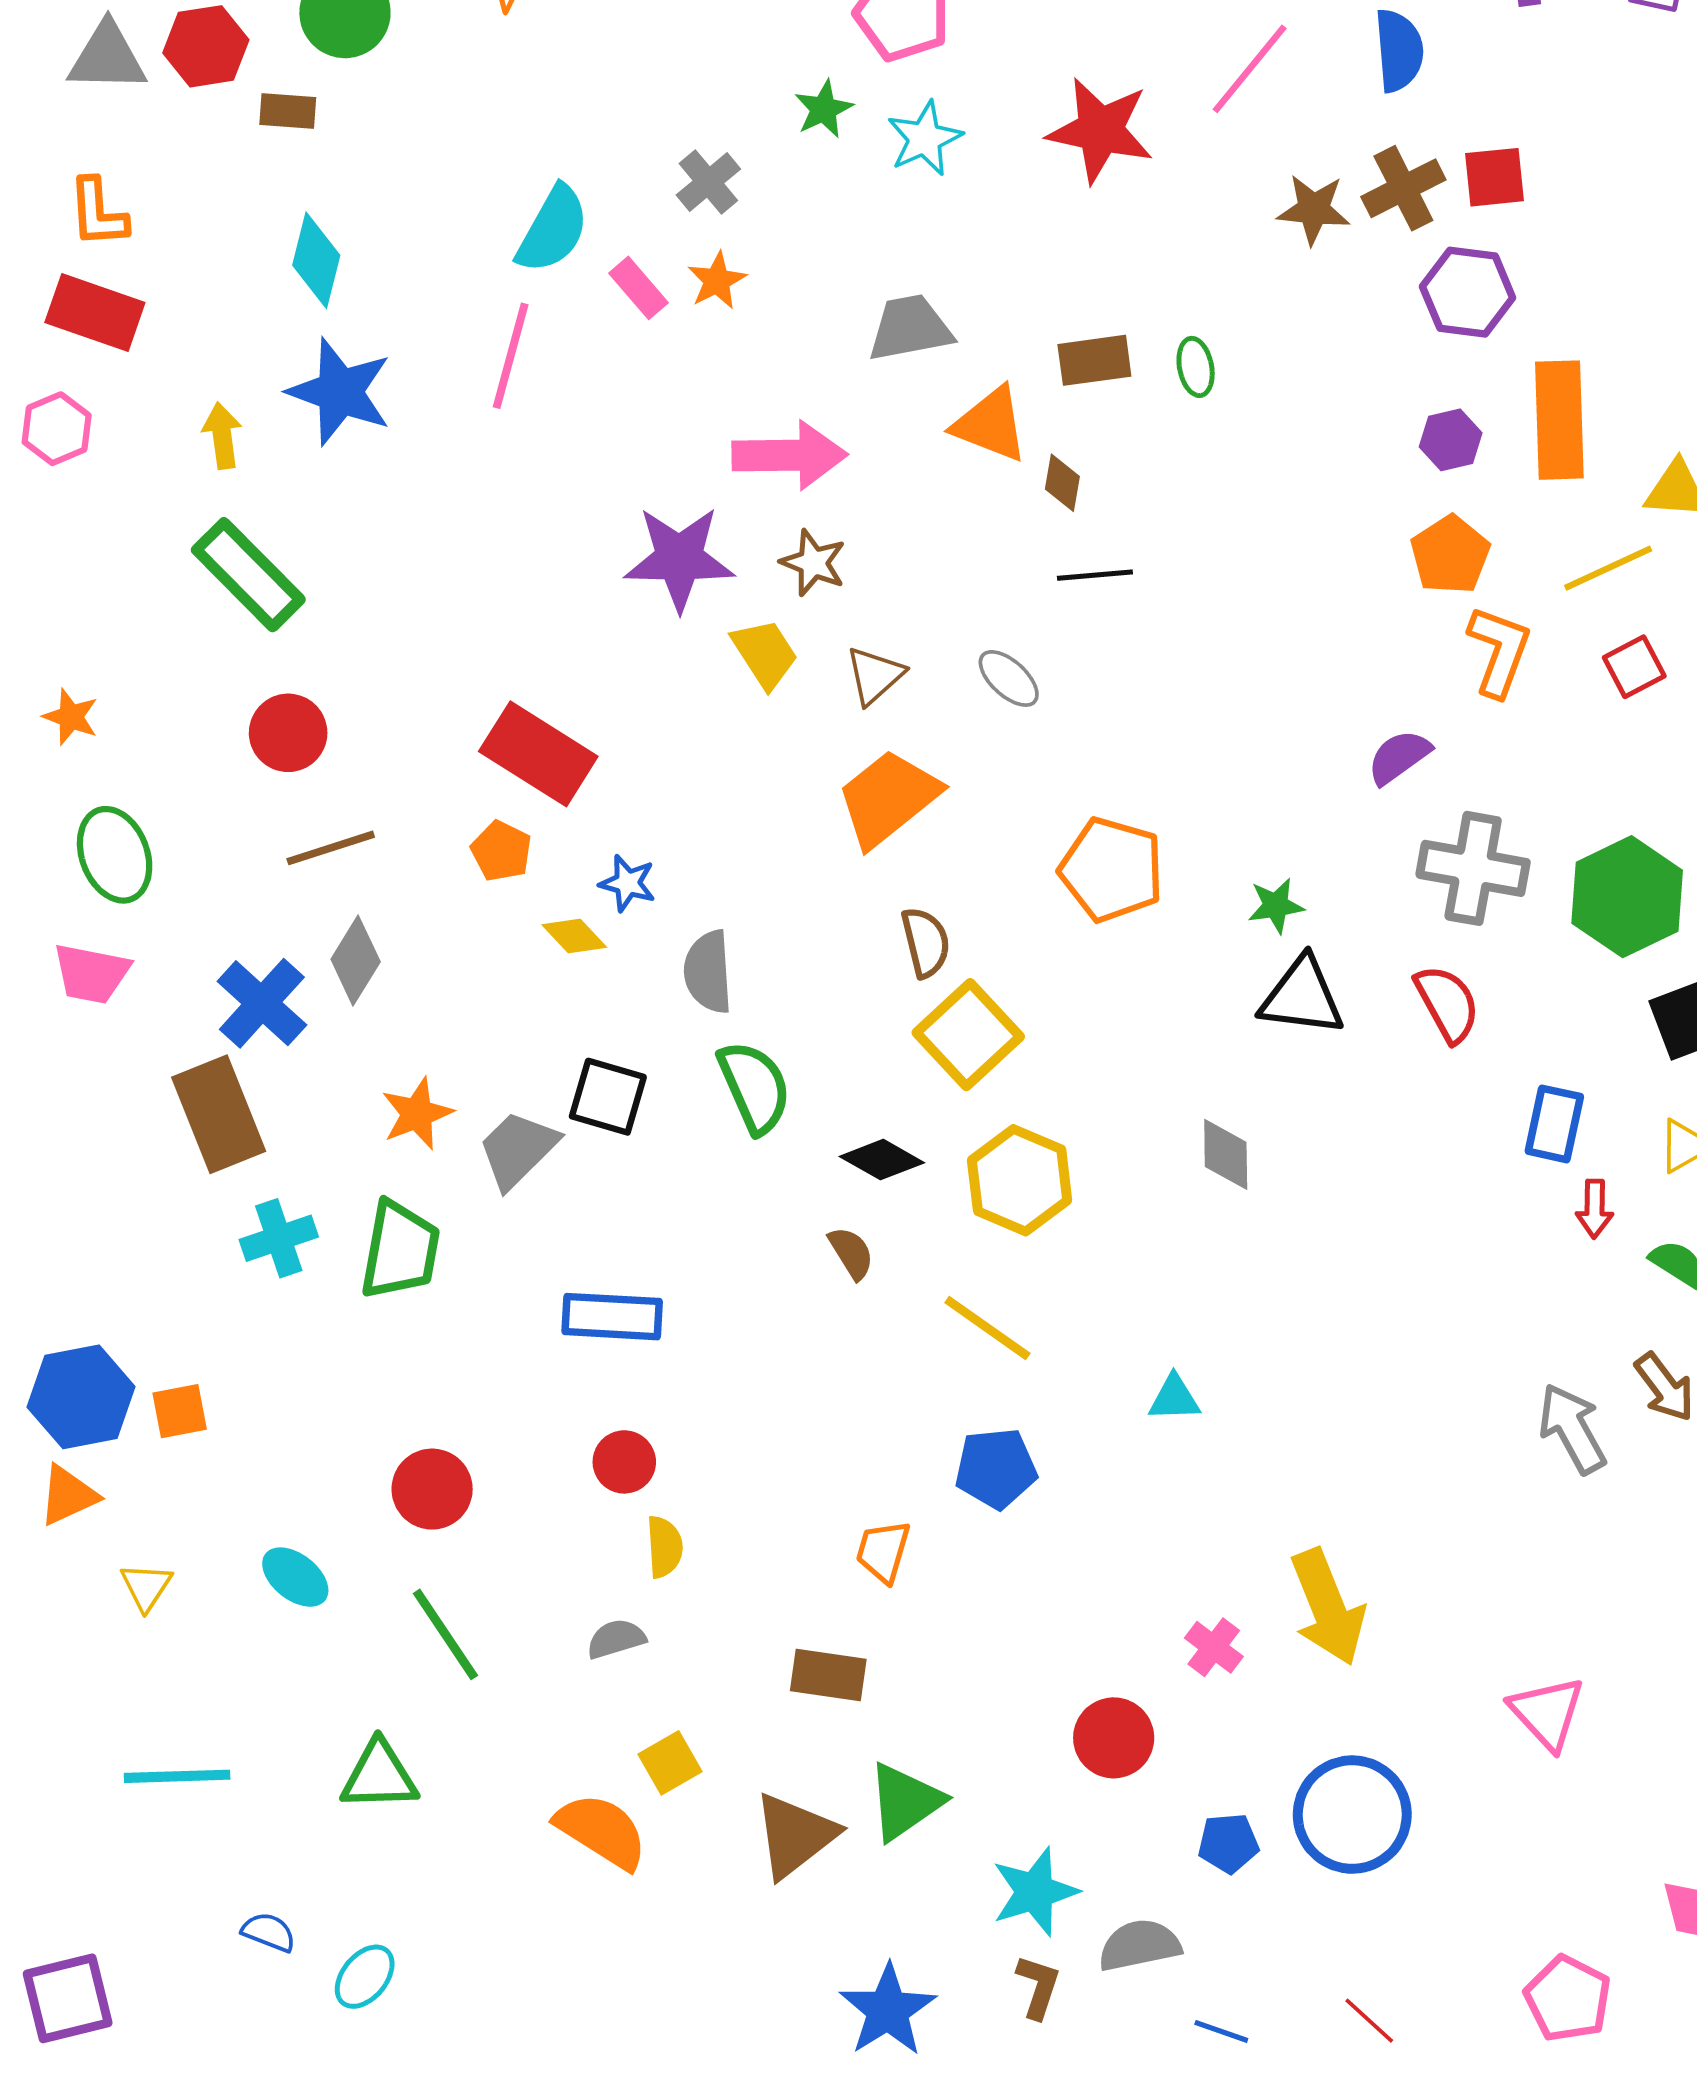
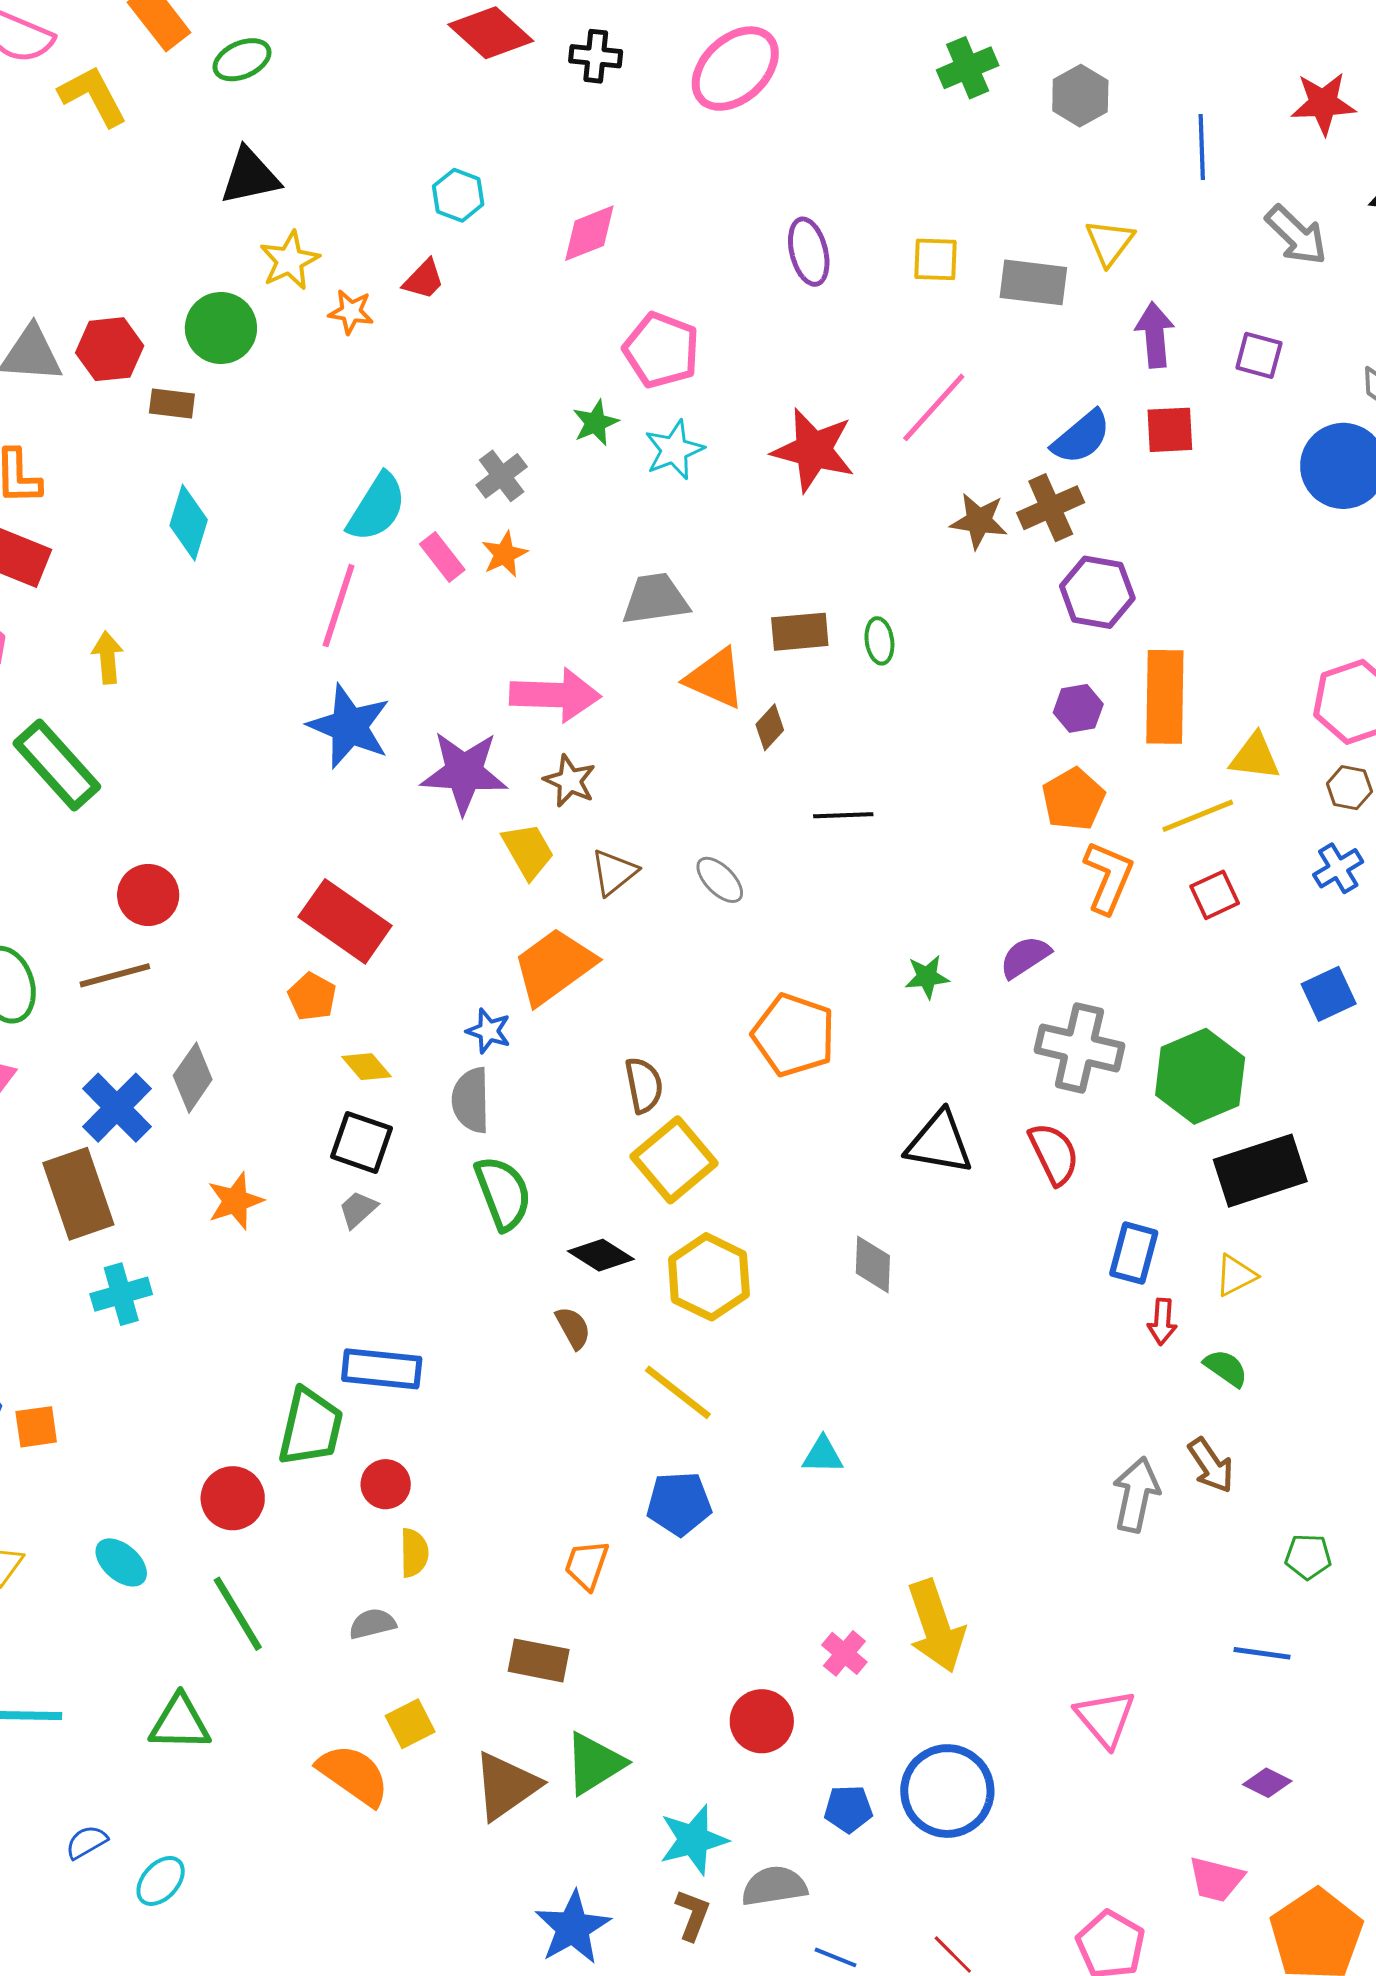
blue semicircle: (1399, 50) -> (1081, 437), moved, turned 52
red square: (1494, 177) -> (1170, 430), moved
blue star: (340, 392) -> (349, 726), moved
brown diamond: (1062, 483) -> (770, 727), turned 30
green rectangle: (248, 575) -> (57, 765), moved
black line: (1095, 575) -> (843, 815), moved
orange trapezoid: (888, 798) -> (554, 966), moved
brown line: (331, 848) -> (115, 975), moved
blue star: (628, 883) -> (489, 1031), moved
green star: (1276, 906) -> (927, 977), moved
black square: (608, 1097) -> (361, 1142), moved
gray trapezoid: (518, 1149) -> (358, 1209), moved, size x0.6
green trapezoid: (400, 1250) -> (311, 1427), moved
gray arrow: (1572, 1429) -> (1136, 1494), turned 38
blue semicircle: (269, 1932) -> (87, 1842), turned -54

